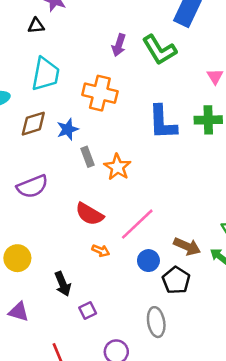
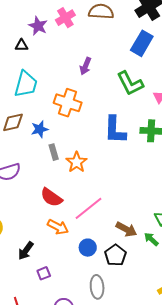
green L-shape: (159, 50) -> (130, 83), moved
orange arrow: (101, 251) -> (58, 227), size x1.5
blue circle: (148, 261) -> (88, 248), moved
black arrow: (63, 284) -> (26, 251), turned 54

